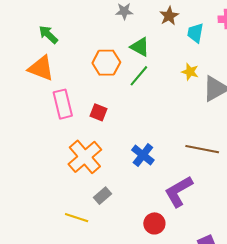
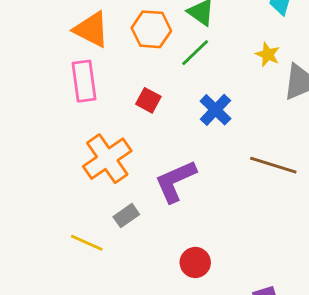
orange triangle: (41, 68) -> (91, 29), moved
red square: (98, 112) -> (148, 100), moved
blue cross: (143, 155) -> (216, 110), moved
purple L-shape: (179, 191) -> (175, 181), moved

